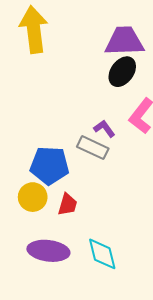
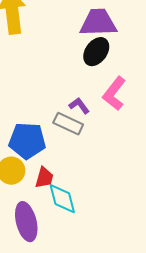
purple ellipse: (48, 251) -> (26, 222), turned 69
cyan diamond: (102, 254) -> (62, 199), moved

